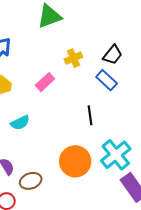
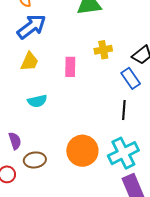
pink rectangle: (45, 82) -> (70, 67), turned -60
black line: (90, 115) -> (124, 110), moved

